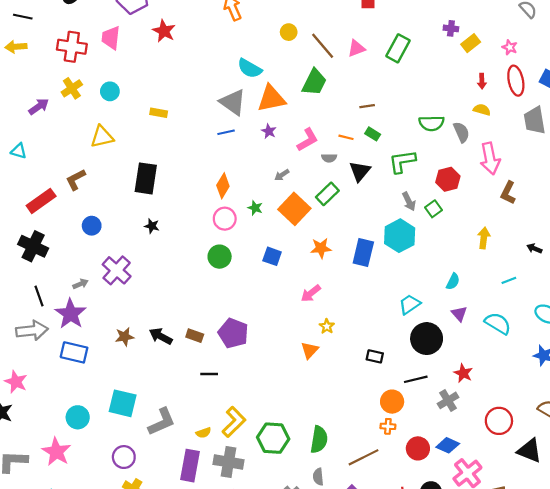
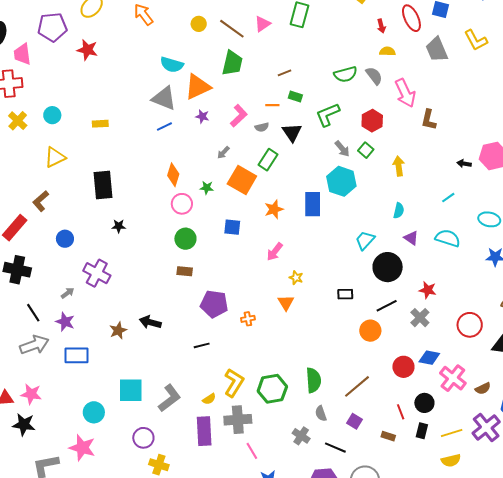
pink trapezoid: (111, 38) -> (22, 54), moved
yellow arrow: (484, 238) -> (399, 166), moved
purple star: (70, 314) -> (65, 322), size x0.7
brown rectangle: (195, 336) -> (185, 271), moved
orange cross: (388, 426) -> (248, 319), moved

